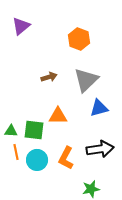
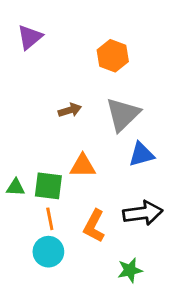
orange line: (16, 152) -> (50, 219), moved
cyan circle: (37, 160) -> (48, 252), moved

